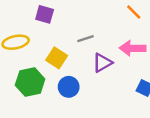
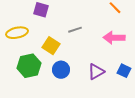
purple triangle: (102, 63) -> (96, 72), moved

